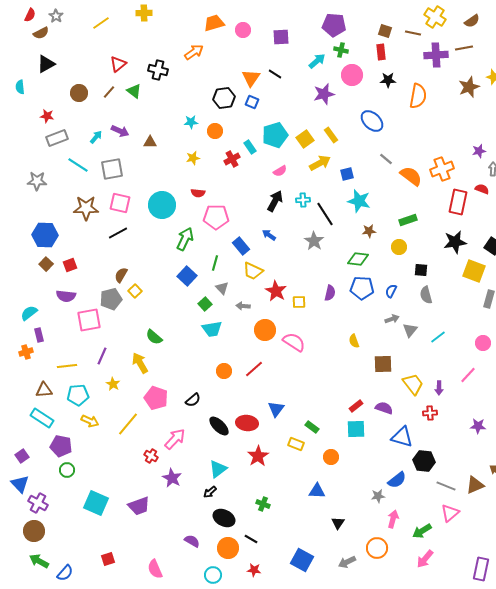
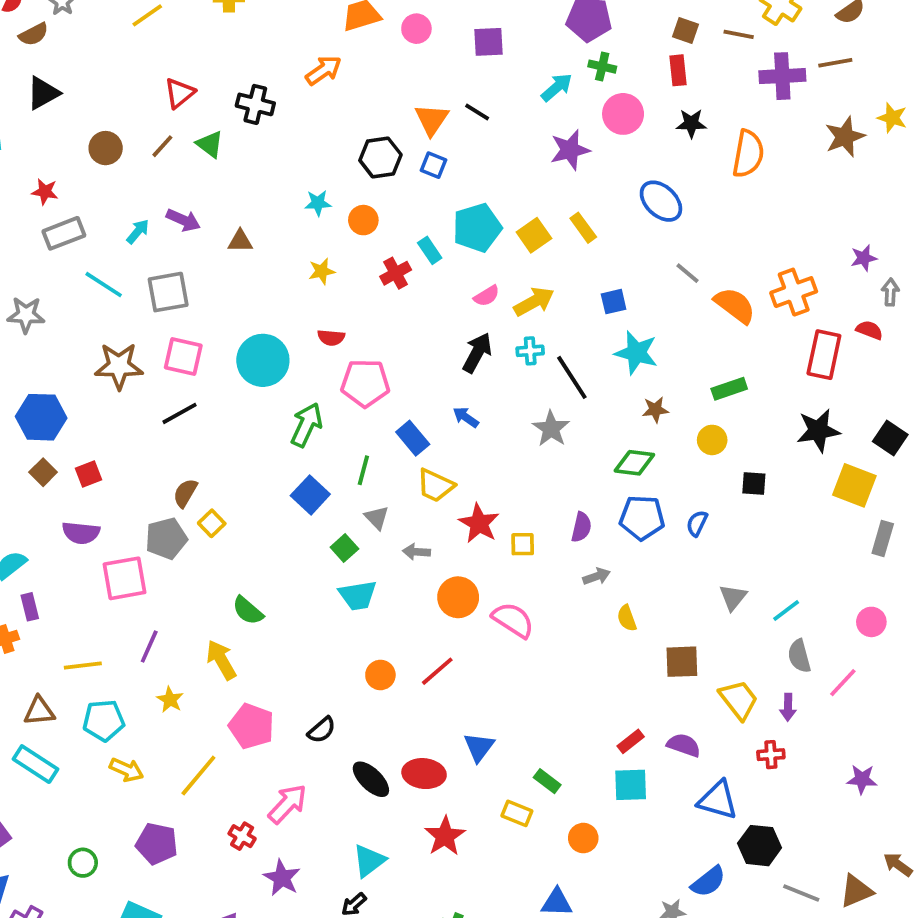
yellow arrow: (320, 163) -> (534, 302), moved
gray semicircle: (426, 295) -> (799, 656), moved
gray arrow: (392, 319) -> (597, 576), moved
purple pentagon: (61, 446) -> (157, 844), moved

